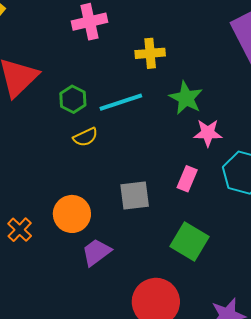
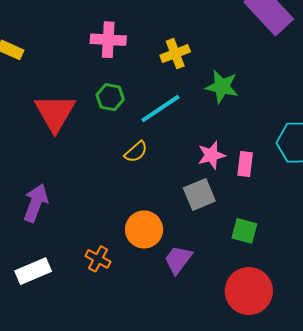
pink cross: (89, 22) -> (108, 40), turned 32
green hexagon: (73, 99) -> (110, 97), moved
pink star: (208, 133) -> (211, 155), moved
green square: (189, 242) -> (244, 231), moved, size x0.7

